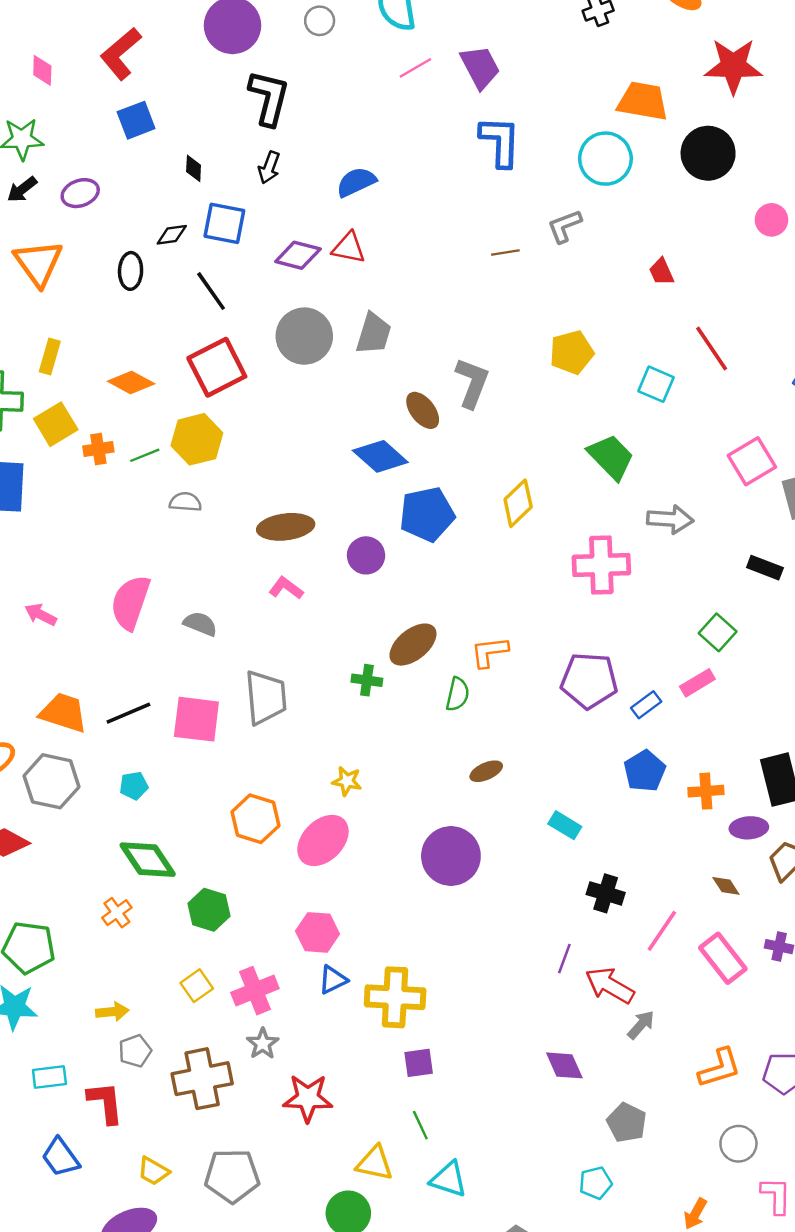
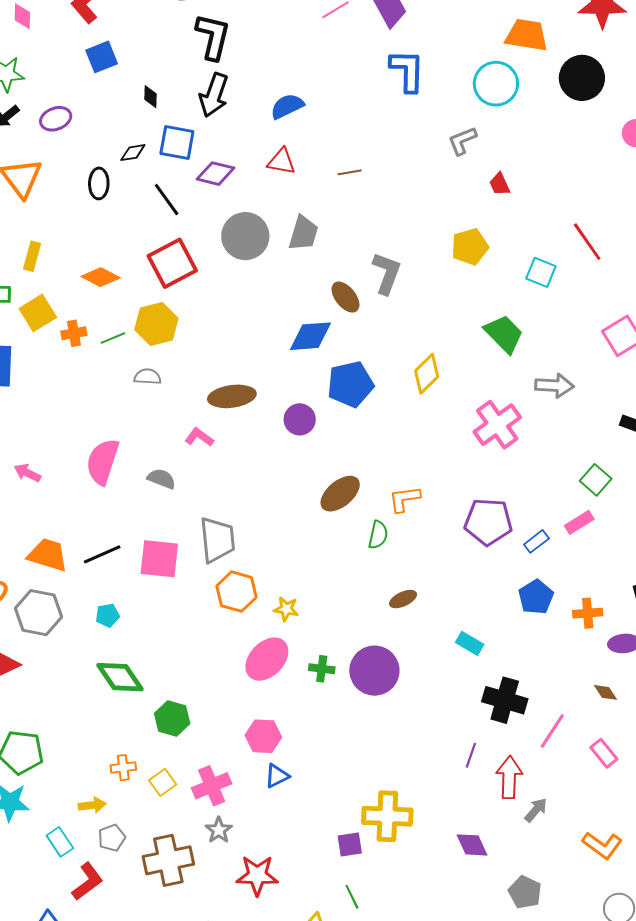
black arrow: (269, 167) -> (214, 95), size x1.6
brown line: (505, 253) -> (350, 172), moved
purple diamond: (298, 255) -> (216, 174), moved
red trapezoid: (661, 272) -> (500, 184), moved
blue diamond: (380, 456) -> (310, 336), turned -45
pink cross: (601, 565) -> (497, 425), turned -33
pink L-shape: (286, 588) -> (199, 437), moved
green cross: (367, 680) -> (322, 669), moved
orange hexagon: (255, 819) -> (236, 592), moved
black cross: (606, 893) -> (505, 700), size x1.4
orange cross: (117, 913) -> (123, 768), moved, turned 30
pink rectangle: (723, 958) -> (604, 753), size x0.7
red arrow: (610, 985) -> (509, 777), turned 63
yellow cross: (395, 997) -> (387, 816), moved
orange L-shape: (720, 1068) -> (602, 845), turned 54
cyan rectangle: (49, 1077) -> (60, 842), moved, turned 64
red L-shape: (105, 1103) -> (87, 881), turned 60

